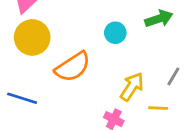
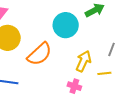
cyan circle: (115, 33) -> (66, 25), size x1.6

